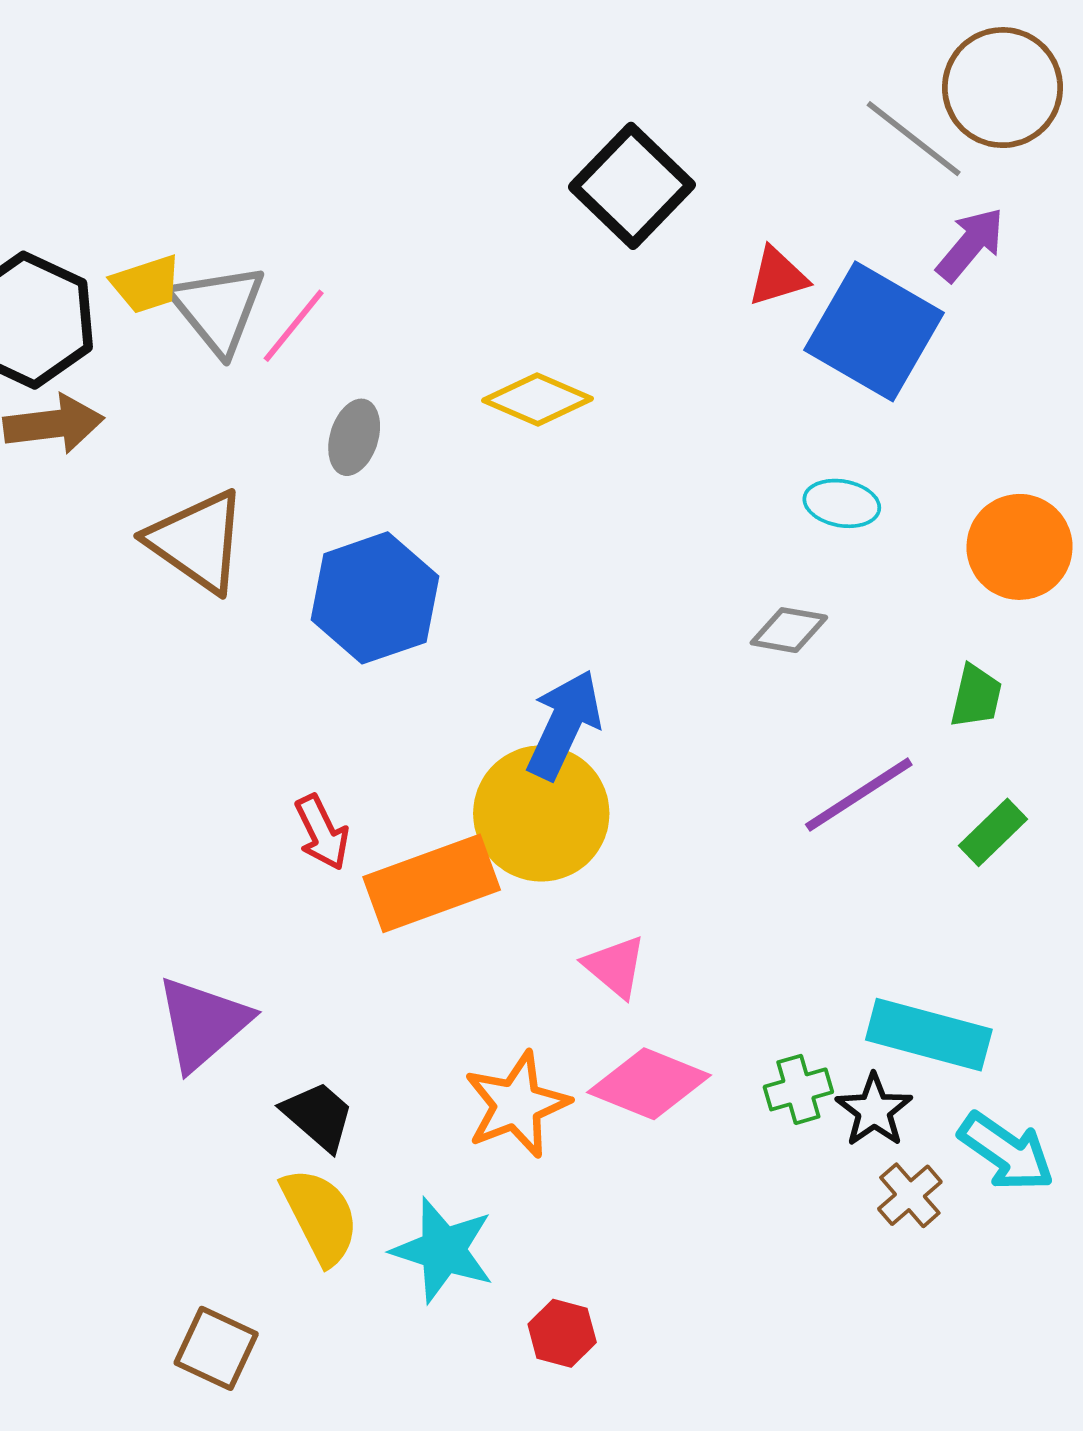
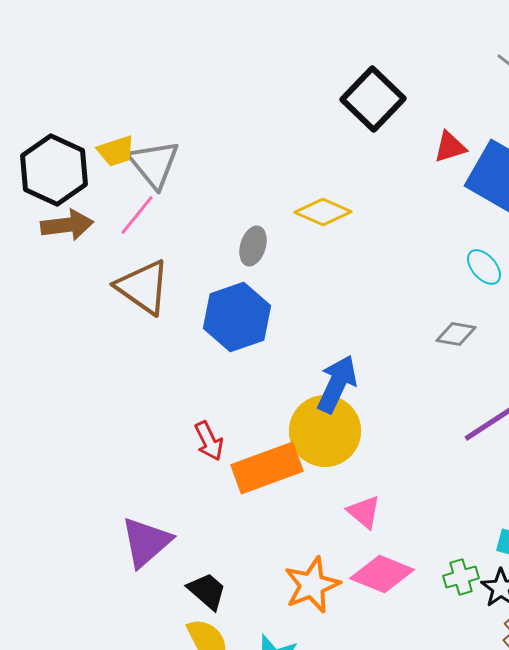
pink line: (294, 326) -> (137, 215), moved
gray ellipse: (354, 437) -> (253, 246), moved
cyan ellipse: (842, 503) -> (484, 267), turned 39

